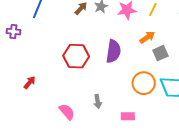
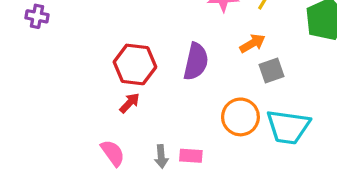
red arrow: (30, 83) -> (130, 103), moved
gray arrow: (98, 101) -> (161, 157), moved
pink rectangle: (128, 116) -> (191, 156), moved

